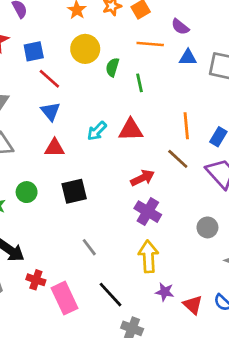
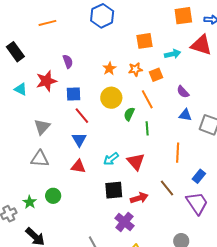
orange line: (150, 44) -> (147, 99), moved, turned 48
orange line: (186, 126) -> (178, 153), moved
red triangle: (131, 130) -> (136, 162), turned 42
black square: (74, 191) -> (114, 190), moved
purple cross: (148, 212) -> (124, 222), moved

